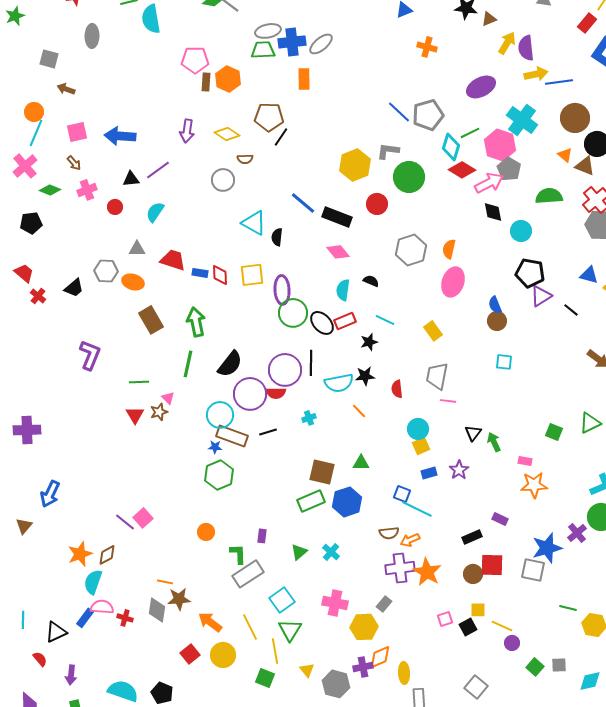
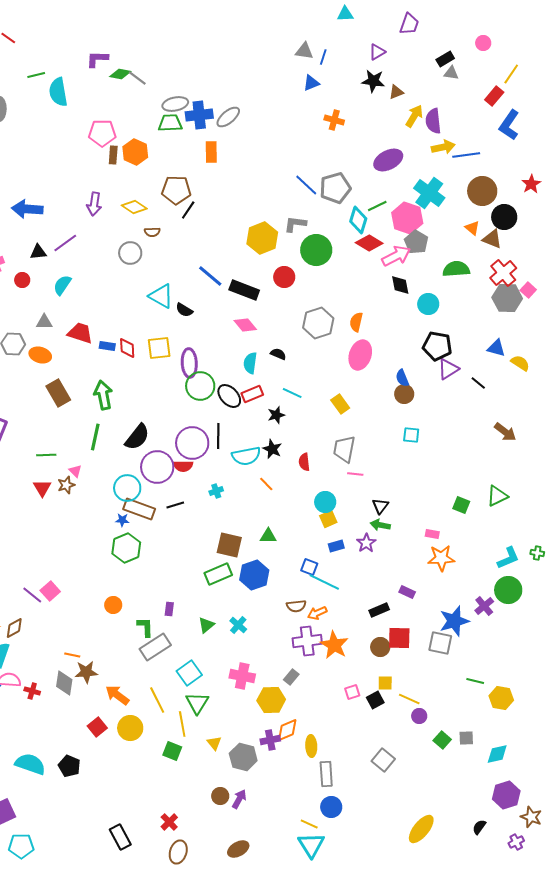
black semicircle: (277, 237) -> (184, 310), turned -66
black star: (365, 376) -> (272, 449), turned 30
green arrow: (494, 442) -> (380, 525), moved, turned -54

